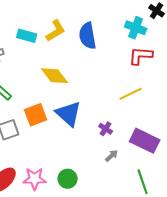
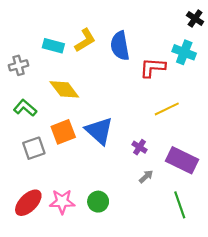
cyan cross: (136, 28) -> (184, 52), moved
red L-shape: (141, 56) -> (153, 68), moved
yellow diamond: (55, 76) -> (64, 89), moved

